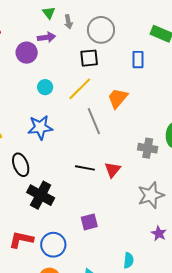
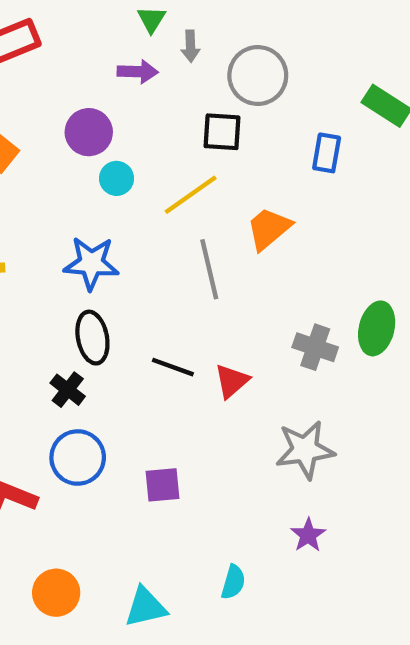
purple circle: (27, 53) -> (89, 132), moved
black ellipse: (21, 165) -> (92, 338), moved
black cross: (41, 195) -> (68, 390), moved, size x0.6
blue circle: (53, 245) -> (78, 458), moved

